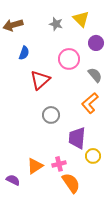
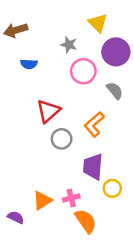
gray star: (56, 24) -> (69, 45), moved
purple circle: (96, 43) -> (116, 52), size x1.5
blue semicircle: (24, 53) -> (29, 64), turned 72
red triangle: (40, 80) -> (48, 111), moved
orange L-shape: (90, 103) -> (94, 124), moved

